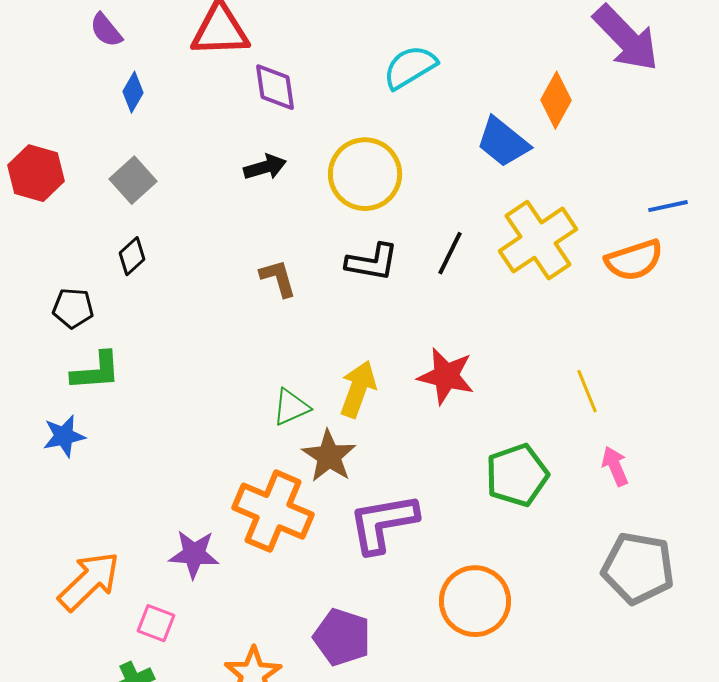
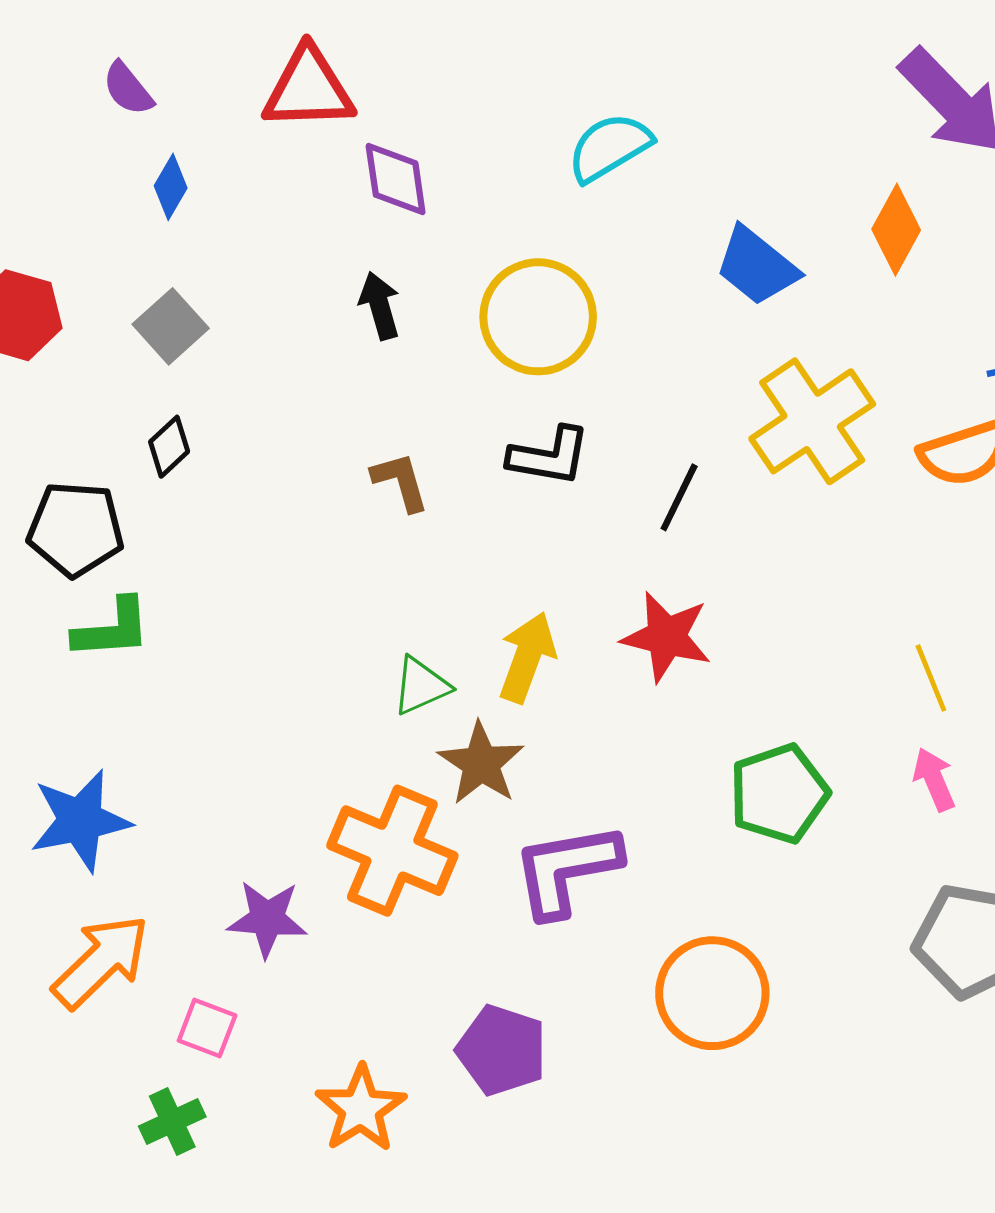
orange diamond: (556, 100) -> (896, 230), moved
black arrow: (265, 167) -> (380, 306), turned -90
black line: (450, 253) -> (679, 497), moved
black pentagon: (73, 308) -> (76, 529), size x1.5
yellow line: (587, 391) -> (931, 678), moved
blue star: (64, 436) -> (80, 821), moved, size x1.5

